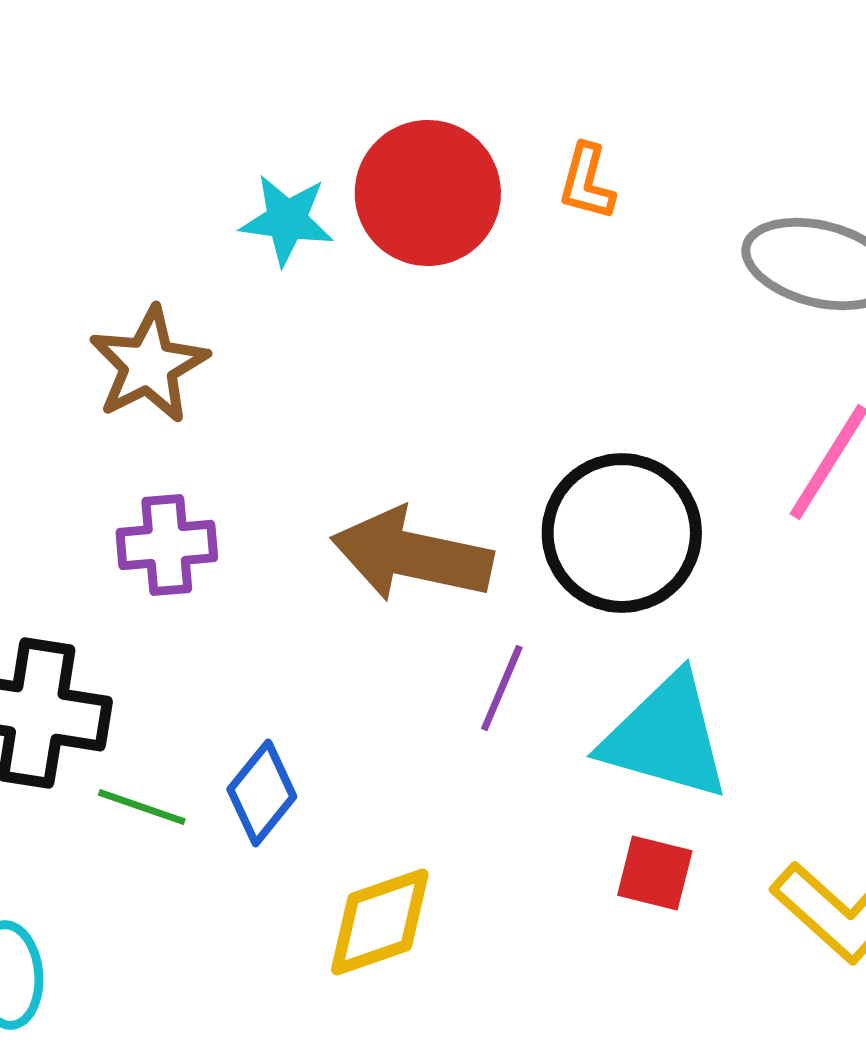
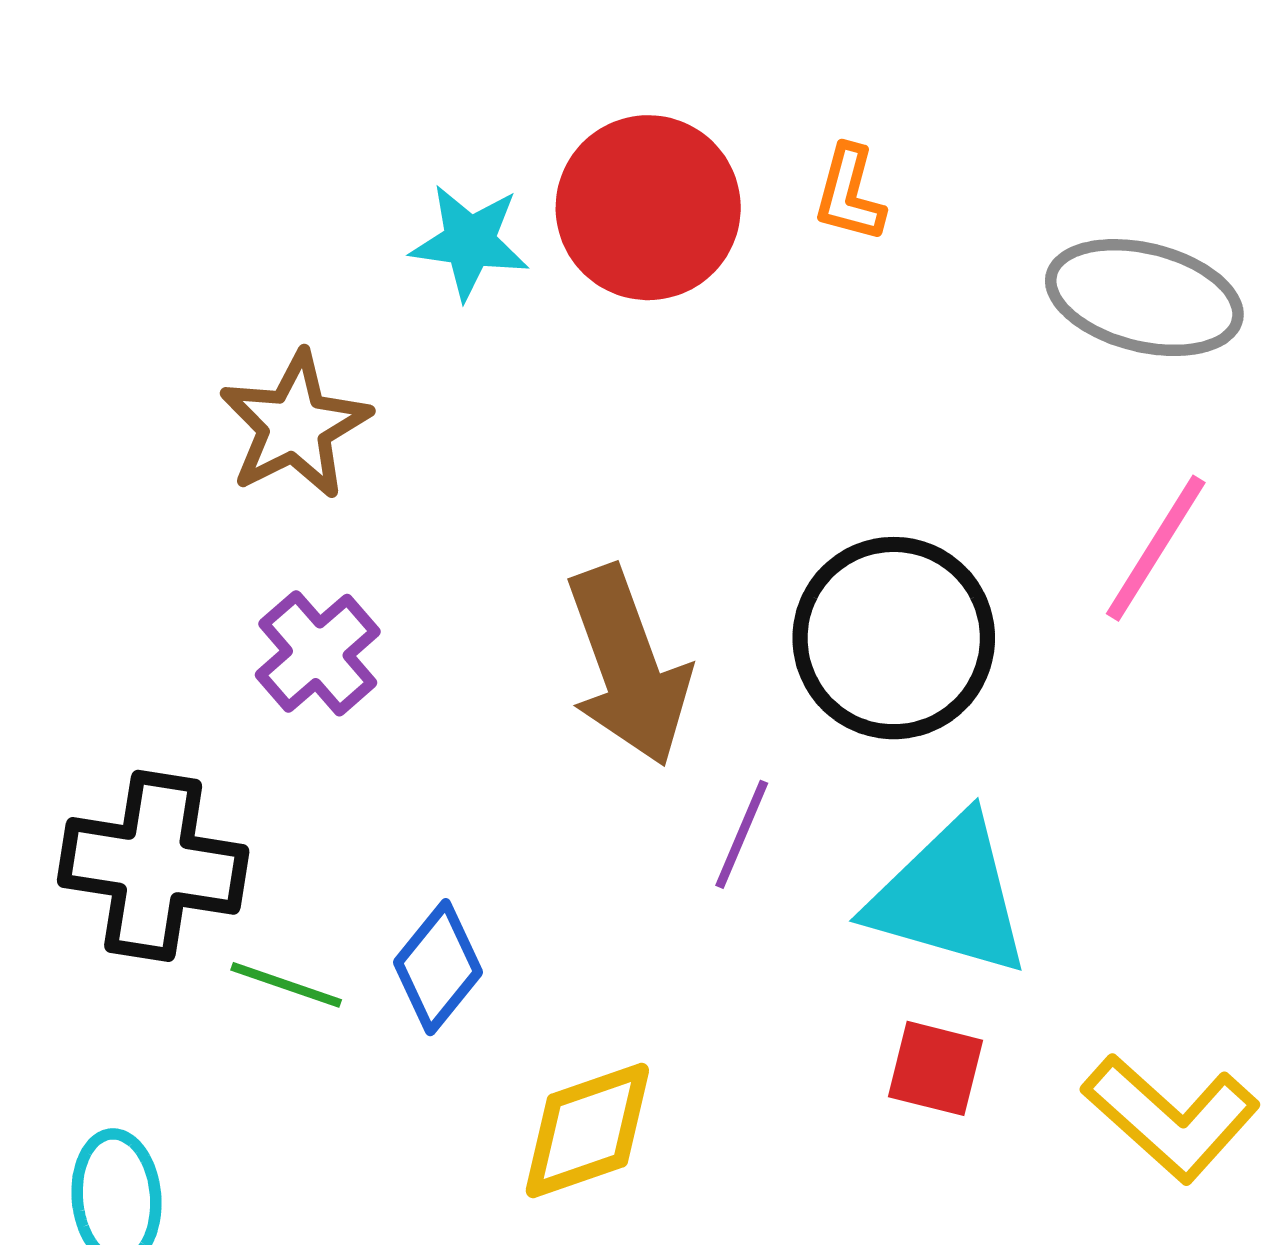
purple cross: (167, 545) -> (318, 653), turned -36
brown arrow: (412, 555) -> (628, 666), turned -122

